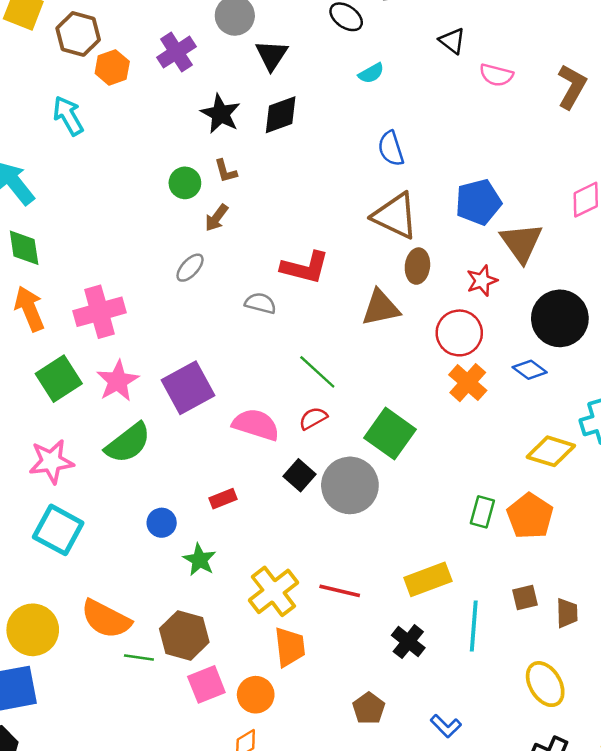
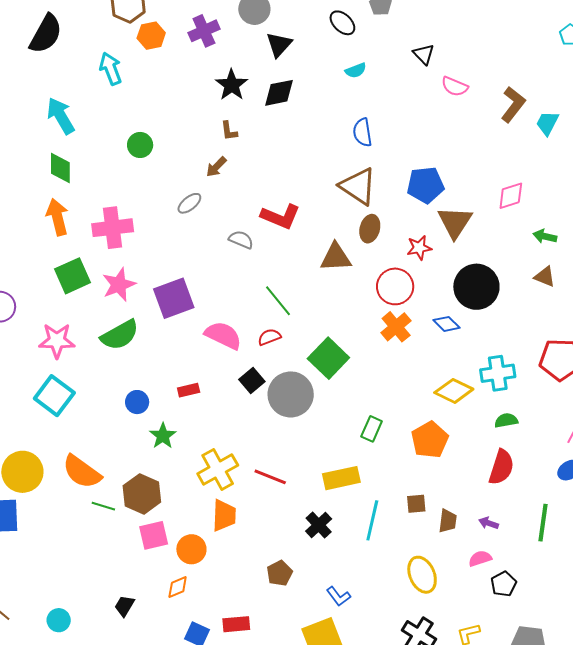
green circle: (185, 183) -> (140, 145), moved
green rectangle: (482, 512) -> (372, 429), moved

